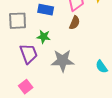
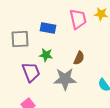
brown semicircle: (75, 23) -> (79, 58), moved

